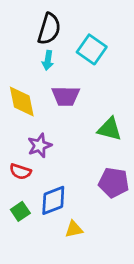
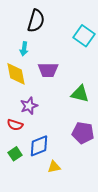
cyan square: (92, 49) -> (84, 36), moved
cyan arrow: (48, 60) -> (24, 49), moved

